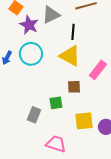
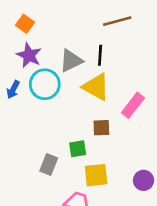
gray triangle: (51, 15) -> (71, 61), moved
purple star: (29, 25) -> (29, 55), moved
yellow square: (84, 121) -> (96, 175), moved

